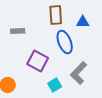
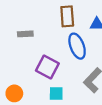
cyan square: (55, 85) -> (56, 93), moved, turned 32

